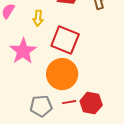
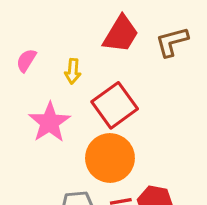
red square: (65, 40) -> (115, 105), turned 32

